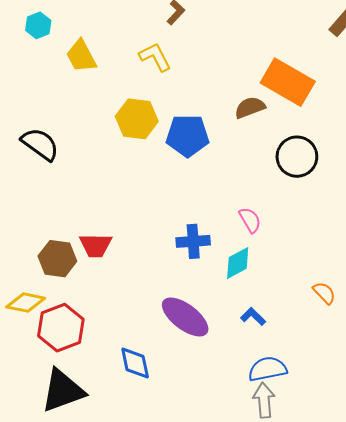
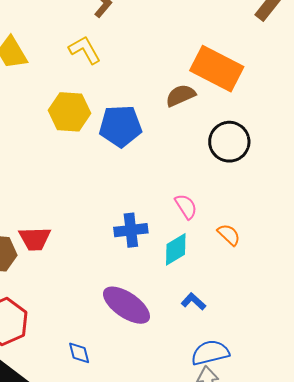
orange semicircle: (324, 293) -> (229, 235), moved
blue diamond: (135, 363) -> (79, 353), size x0.7

